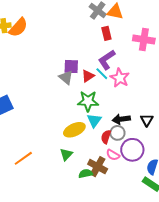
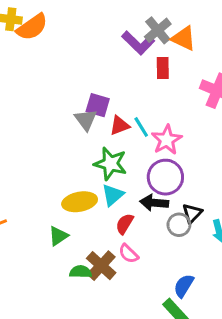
purple L-shape: (107, 60) -> (138, 43), moved, turned -115
gray circle: (117, 133) -> (179, 225), moved
purple circle: (132, 150) -> (165, 177), moved

